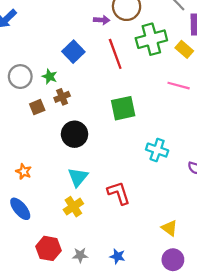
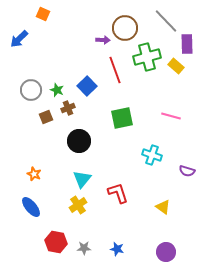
blue square: (73, 52) -> (87, 86), moved
pink line: (179, 86) -> (171, 116), moved
yellow triangle: (170, 228) -> (163, 207), moved

